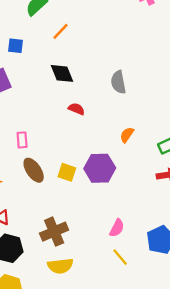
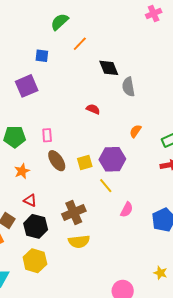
black diamond: (62, 73) -> (109, 68), moved
yellow square: (67, 172) -> (85, 163), turned -35
yellow line: (120, 257) -> (106, 186), moved

